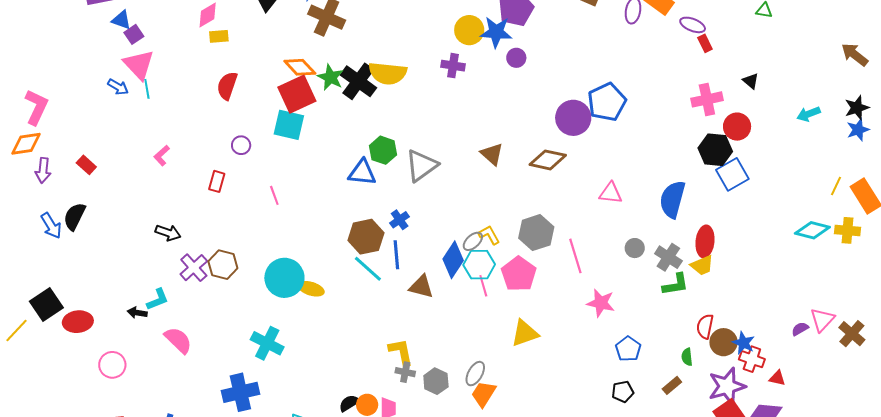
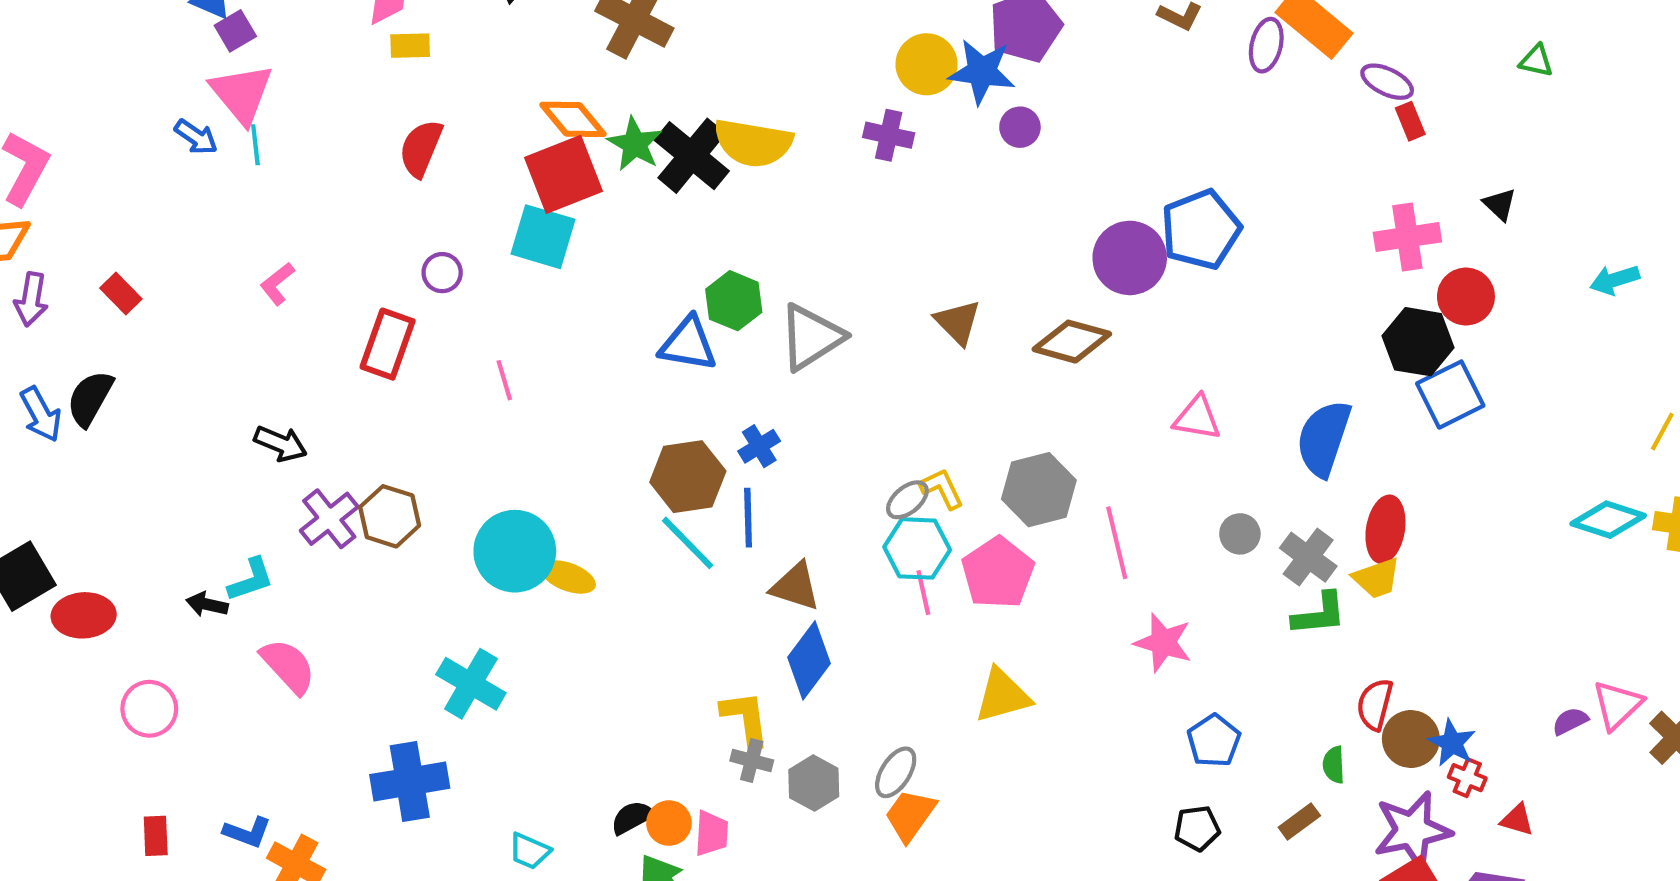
red rectangle: (217, 181) -> (388, 344), size x1.5
blue diamond: (453, 260) -> (809, 660), moved
red cross: (752, 359) -> (1467, 778), size x0.7

